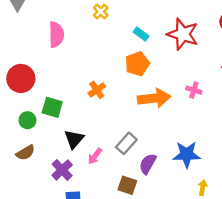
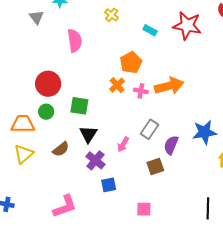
orange pentagon: (137, 64) -> (131, 63), moved
pink cross: (194, 90) -> (141, 91), moved
green circle: (27, 120) -> (46, 112), moved
black triangle: (74, 139) -> (88, 134), moved
brown square: (127, 185) -> (155, 167), turned -30

